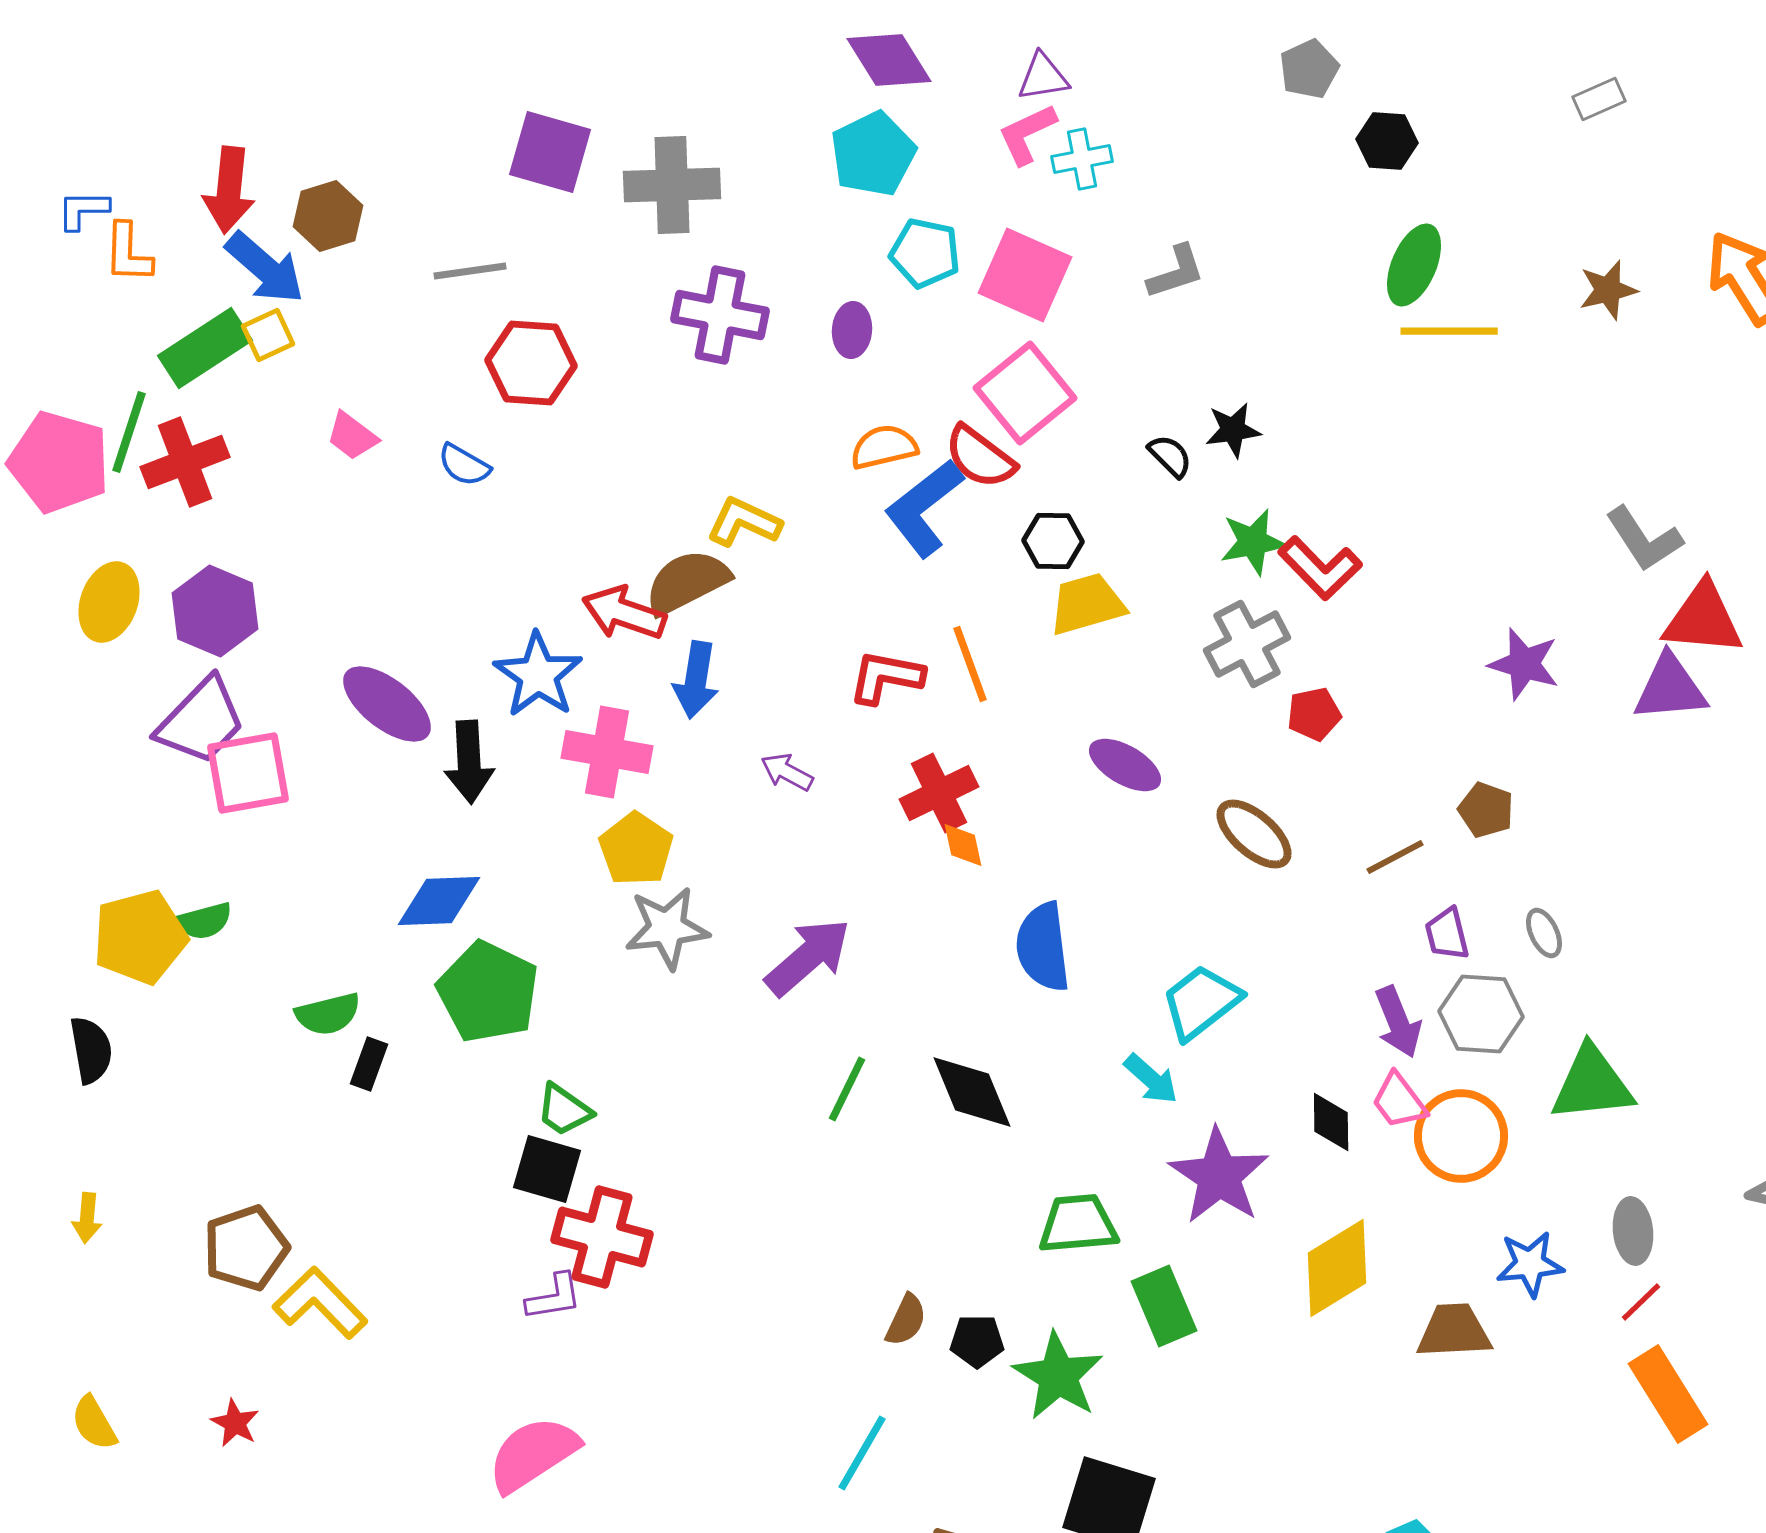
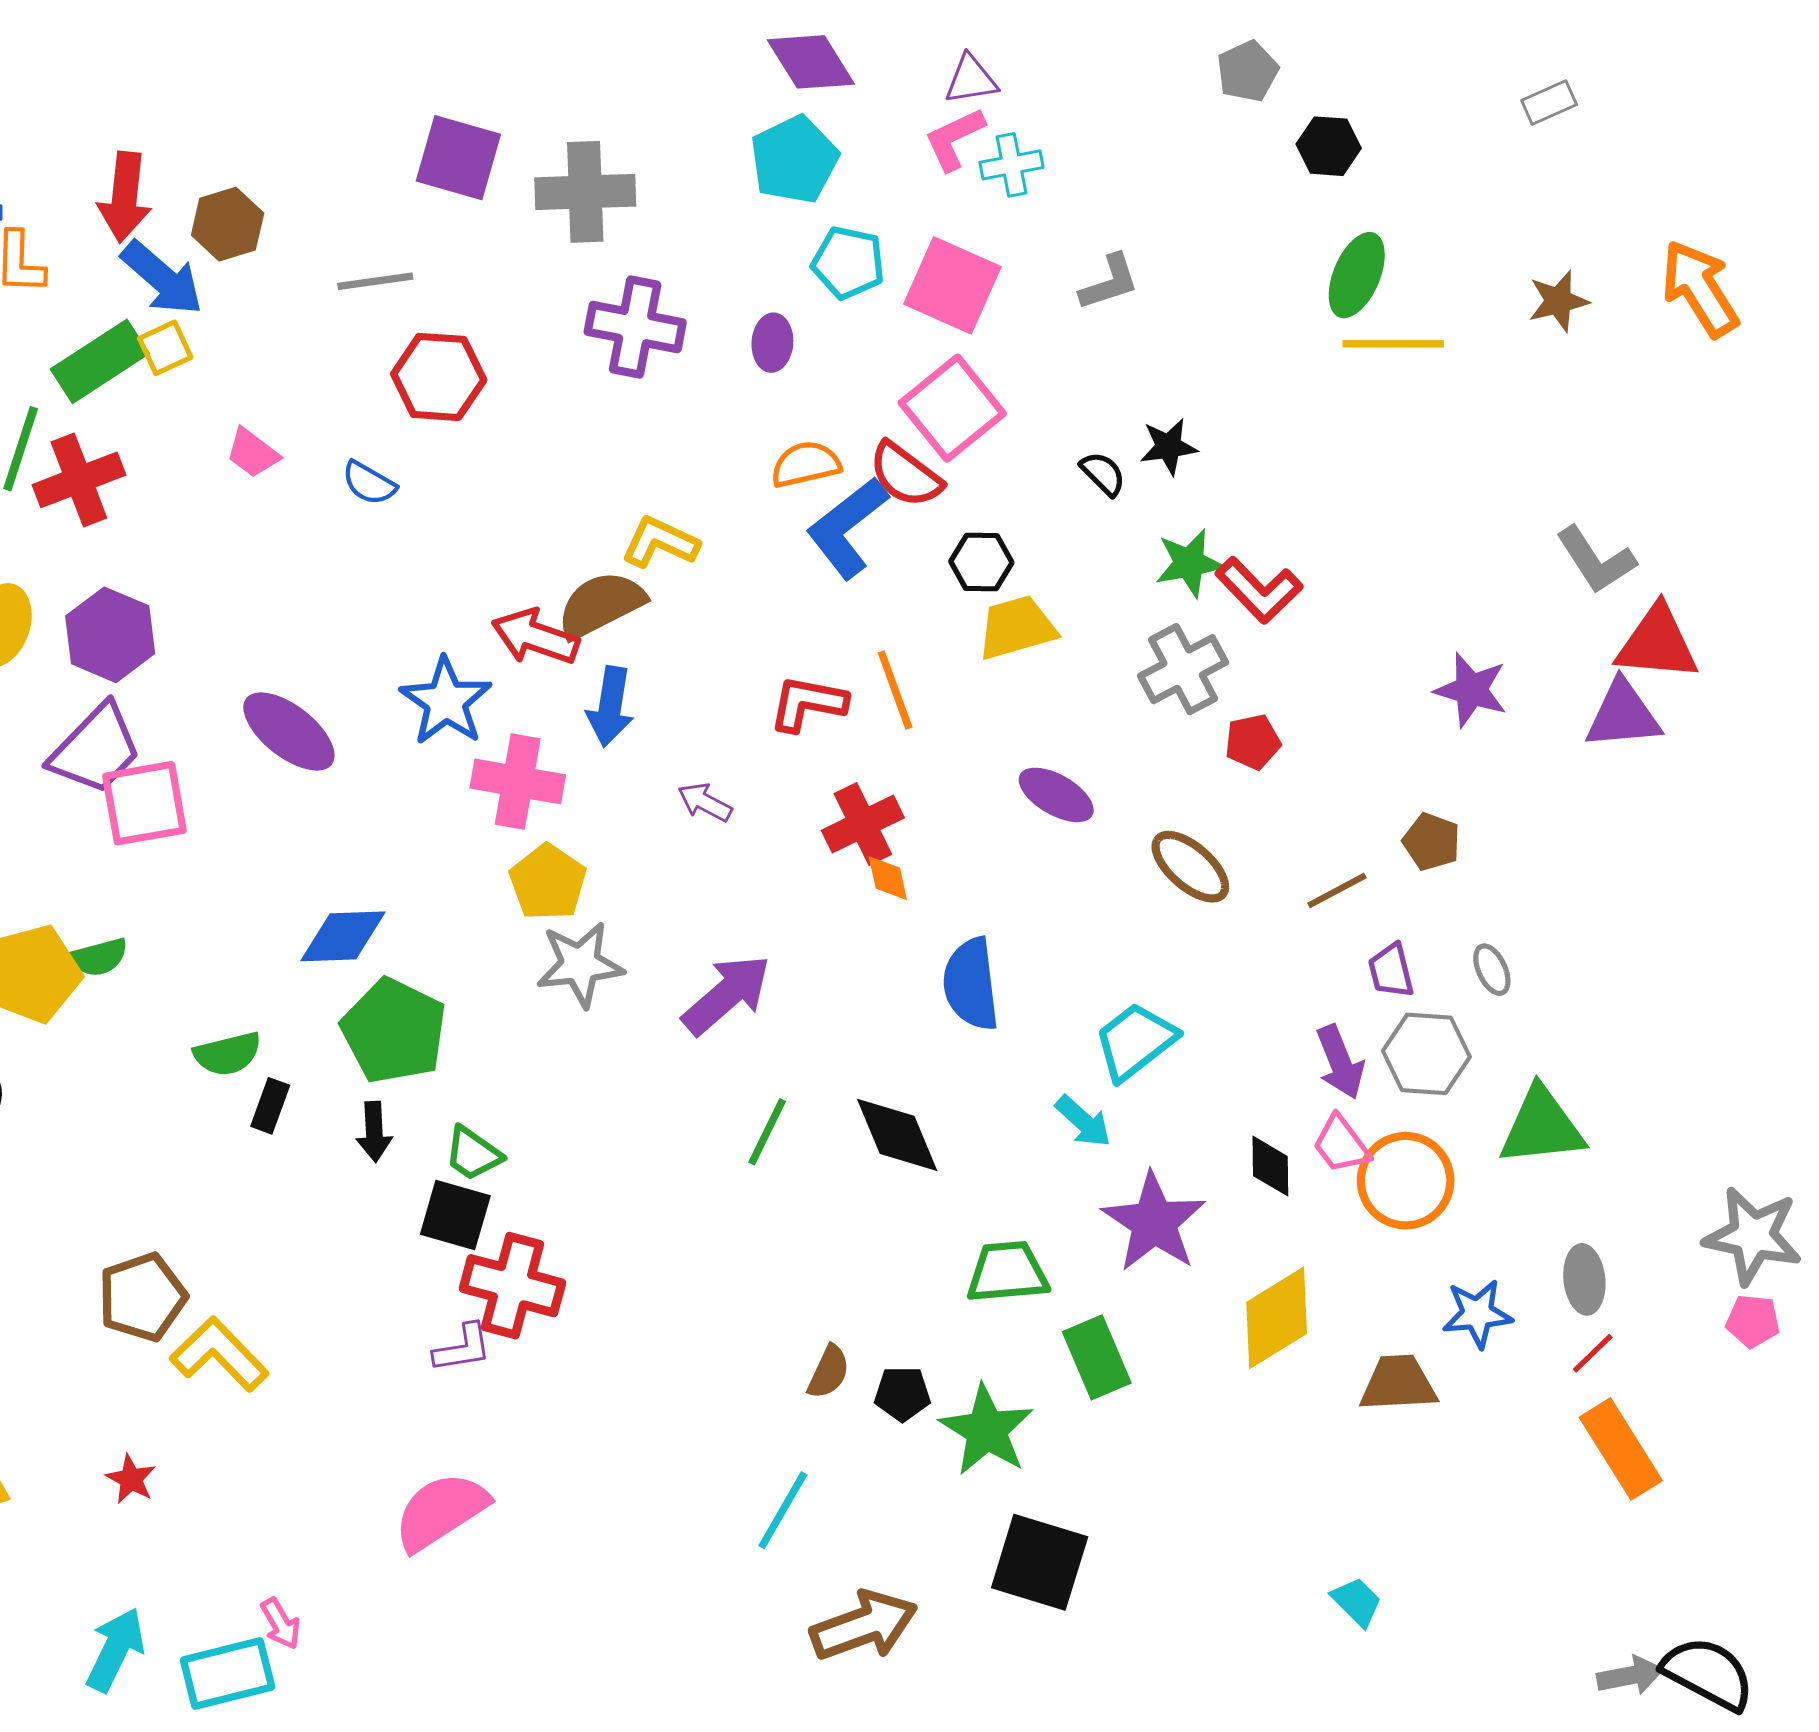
black arrow: (469, 762) -> (374, 1132), moved, size x0.7

